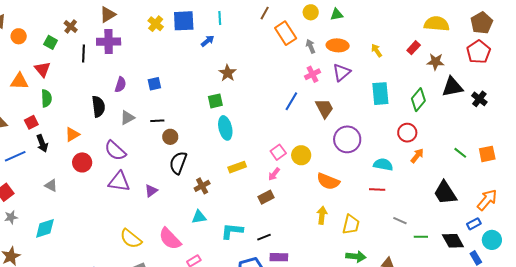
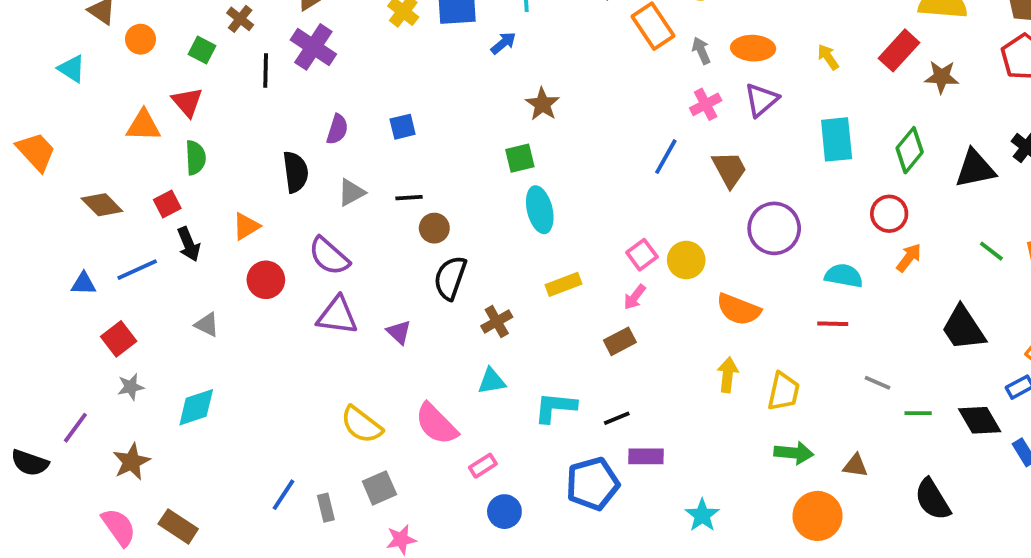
purple cross: (109, 42) -> (313, 47), turned 35
red rectangle: (414, 48) -> (899, 50), size x1.5
black triangle: (452, 87) -> (975, 169), moved
purple triangle: (151, 191) -> (399, 332), turned -40

